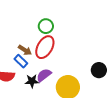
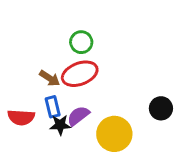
red ellipse: (45, 47) -> (80, 74), turned 40
blue rectangle: (21, 61) -> (53, 107), moved, turned 32

